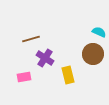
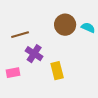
brown circle: (93, 54) -> (65, 25), moved

